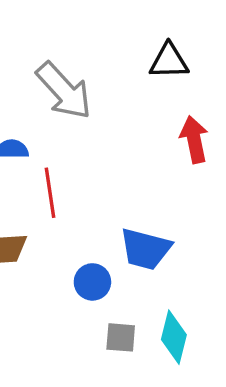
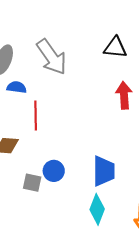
blue trapezoid: (145, 249) -> (104, 171), moved, turned -112
gray square: (121, 337) -> (32, 183), moved

